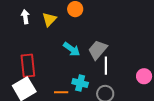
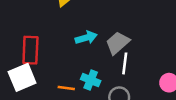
cyan arrow: (72, 49) -> (86, 38), turned -60

